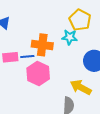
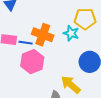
yellow pentagon: (80, 20) -> (85, 19), turned 30

